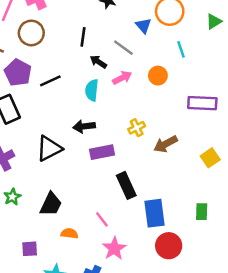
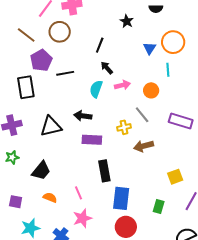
gray line: (123, 48) -> (142, 115), moved
cyan line: (181, 49) -> (168, 70), moved
yellow square: (210, 158) -> (175, 177), moved

